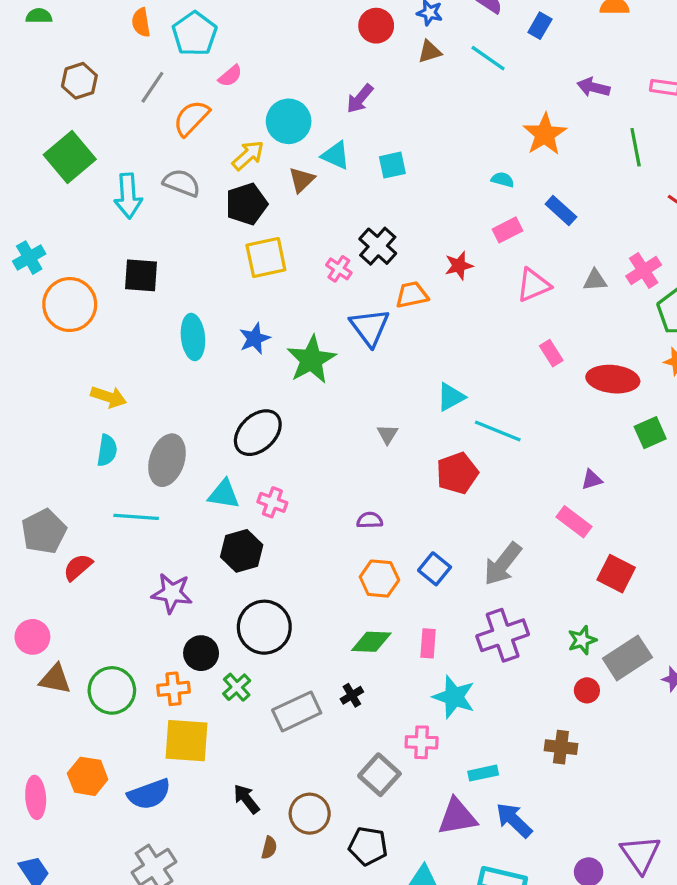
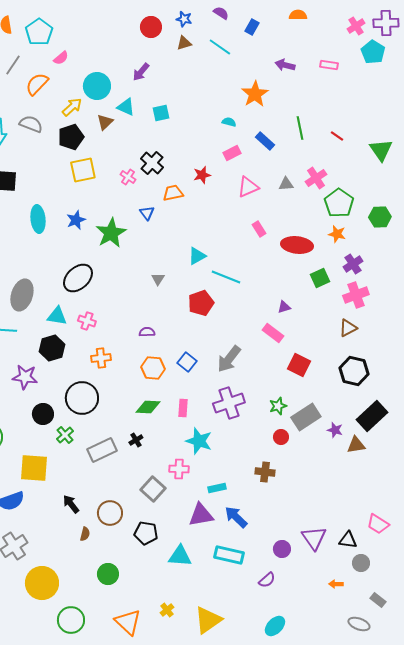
green line: (636, 147) -> (300, 128), moved
blue triangle: (370, 327) -> (147, 213), size x0.6
black hexagon: (242, 551) -> (52, 348), moved
orange cross: (173, 689) -> (101, 358), moved

